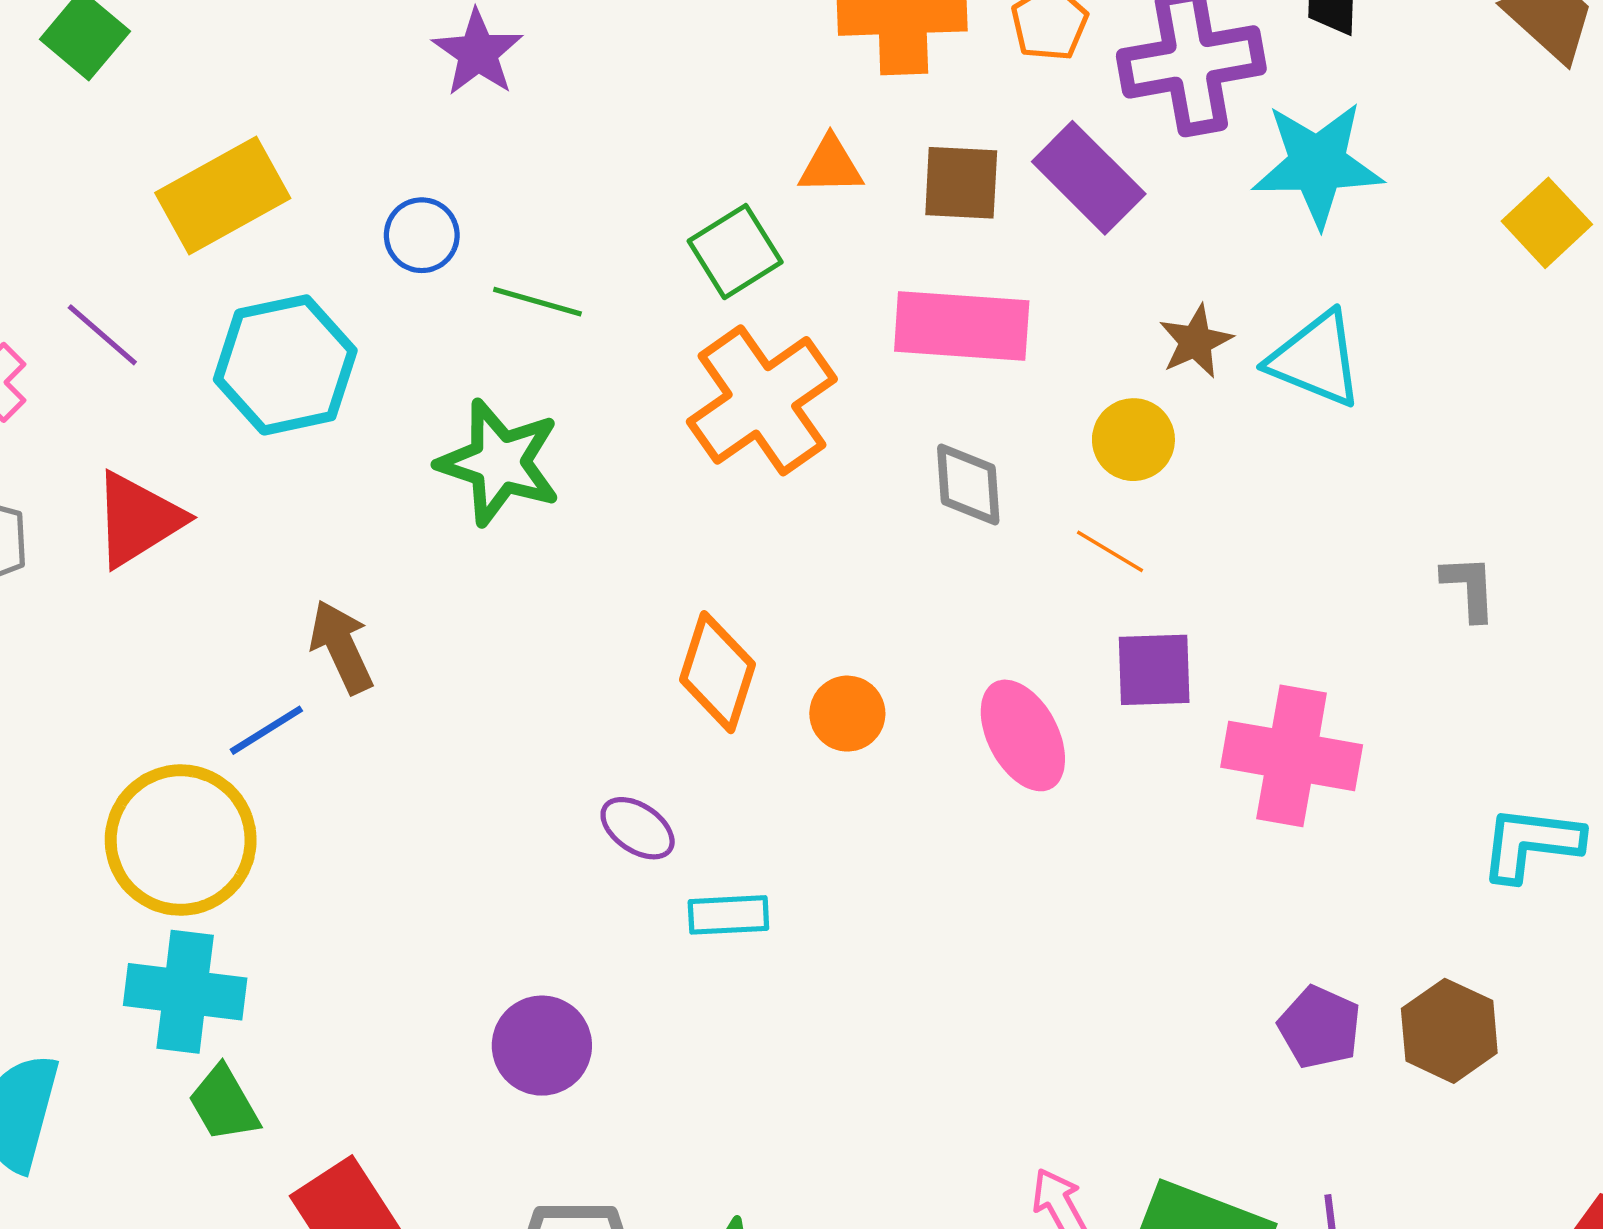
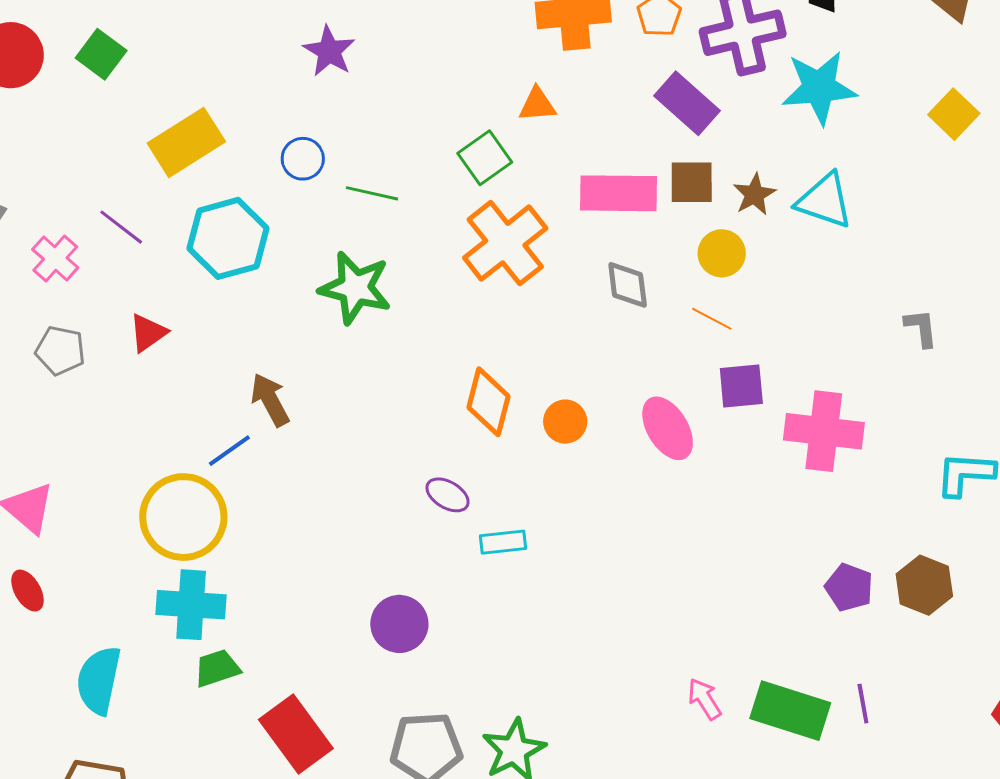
brown square: (961, 183) -> (692, 182), moved
red triangle: (138, 519) -> (148, 333), size x0.7
green trapezoid: (224, 1104) -> (217, 668), turned 105

